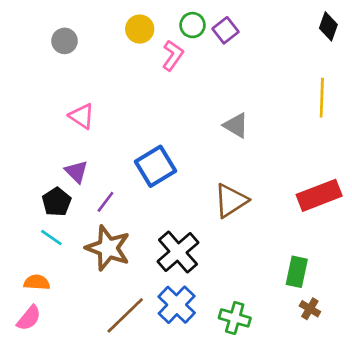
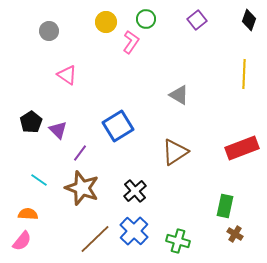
purple square: (225, 30) -> (197, 20), moved
pink triangle: (82, 116) -> (67, 75), moved
black pentagon: (57, 202) -> (31, 122), moved
black cross: (178, 252) -> (135, 191), size x0.7

